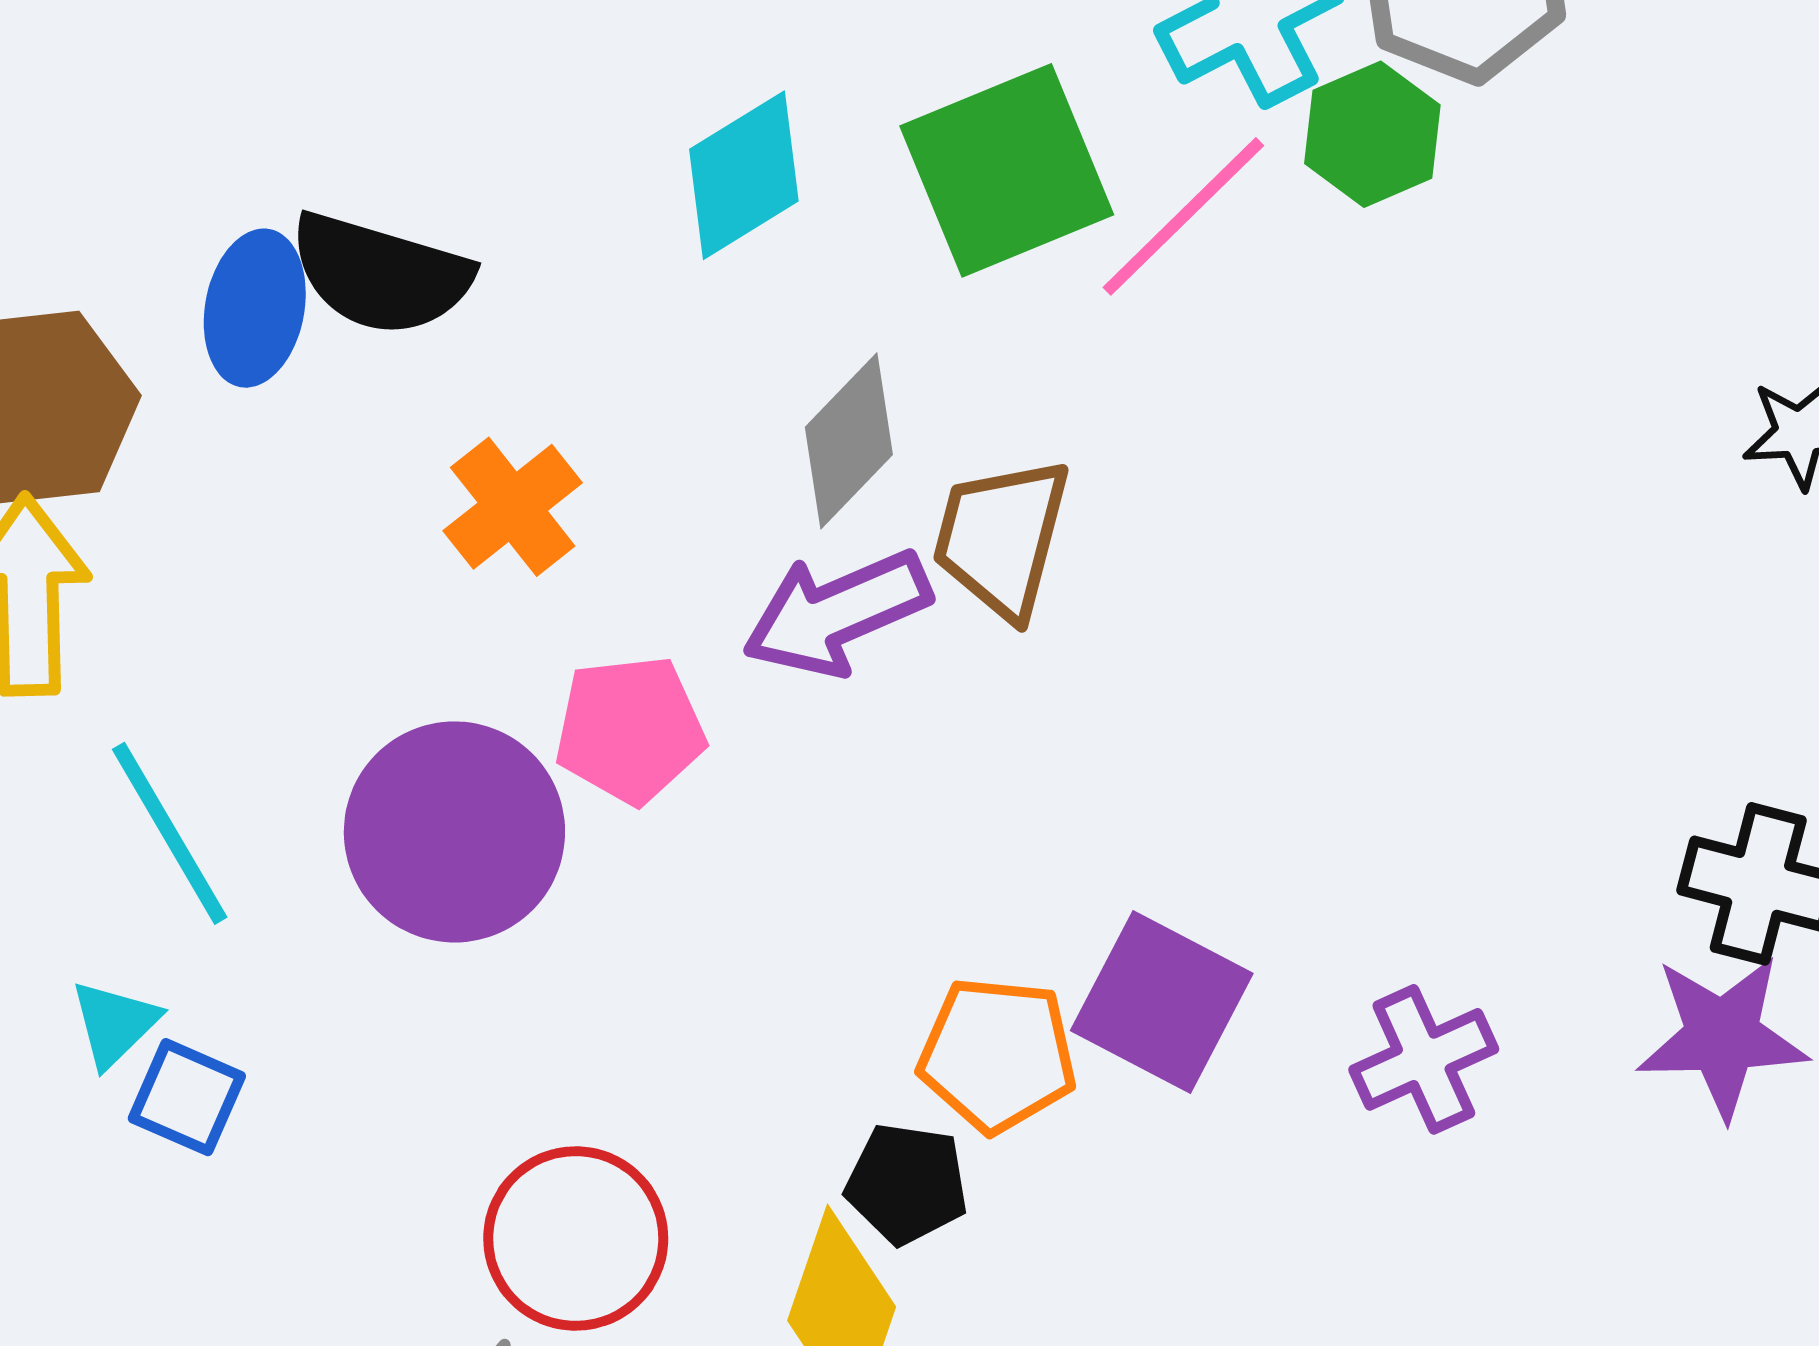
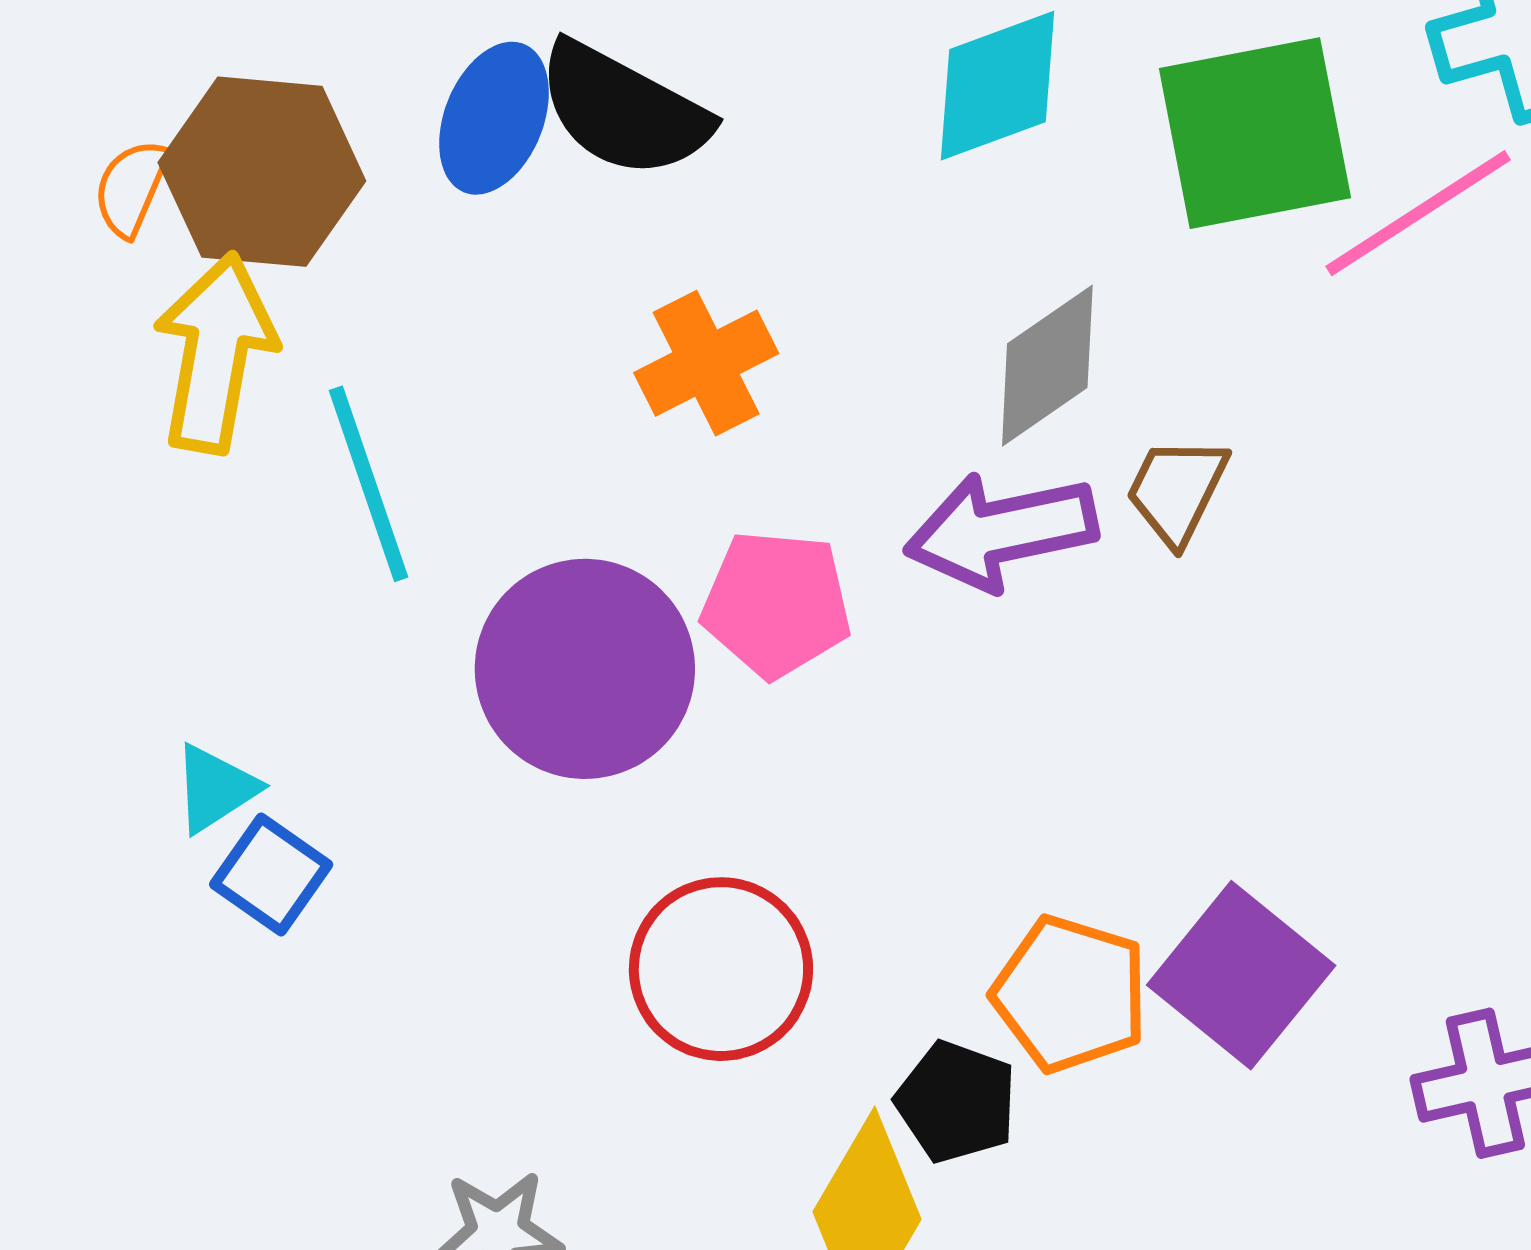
brown trapezoid: (1001, 538) -> (1177, 490), size x0.7
cyan line: (170, 833) -> (369, 484), moved
red circle: (576, 1238) -> (721, 969), moved

